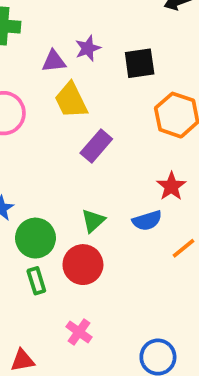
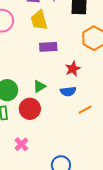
purple rectangle: (96, 146) -> (48, 47), turned 36
red star: (171, 186) -> (73, 69), moved

